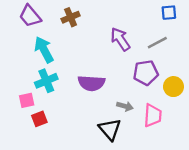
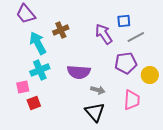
blue square: (169, 13) -> (124, 21), moved
brown cross: (71, 17) -> (61, 30), moved
gray arrow: (125, 106) -> (98, 90), moved

